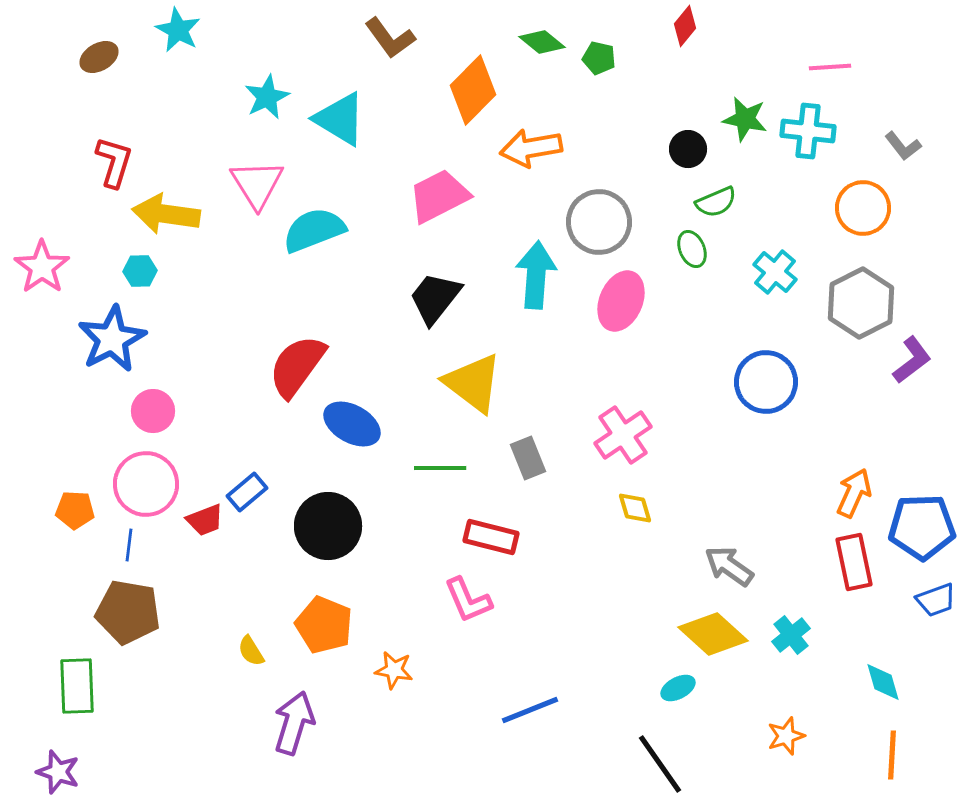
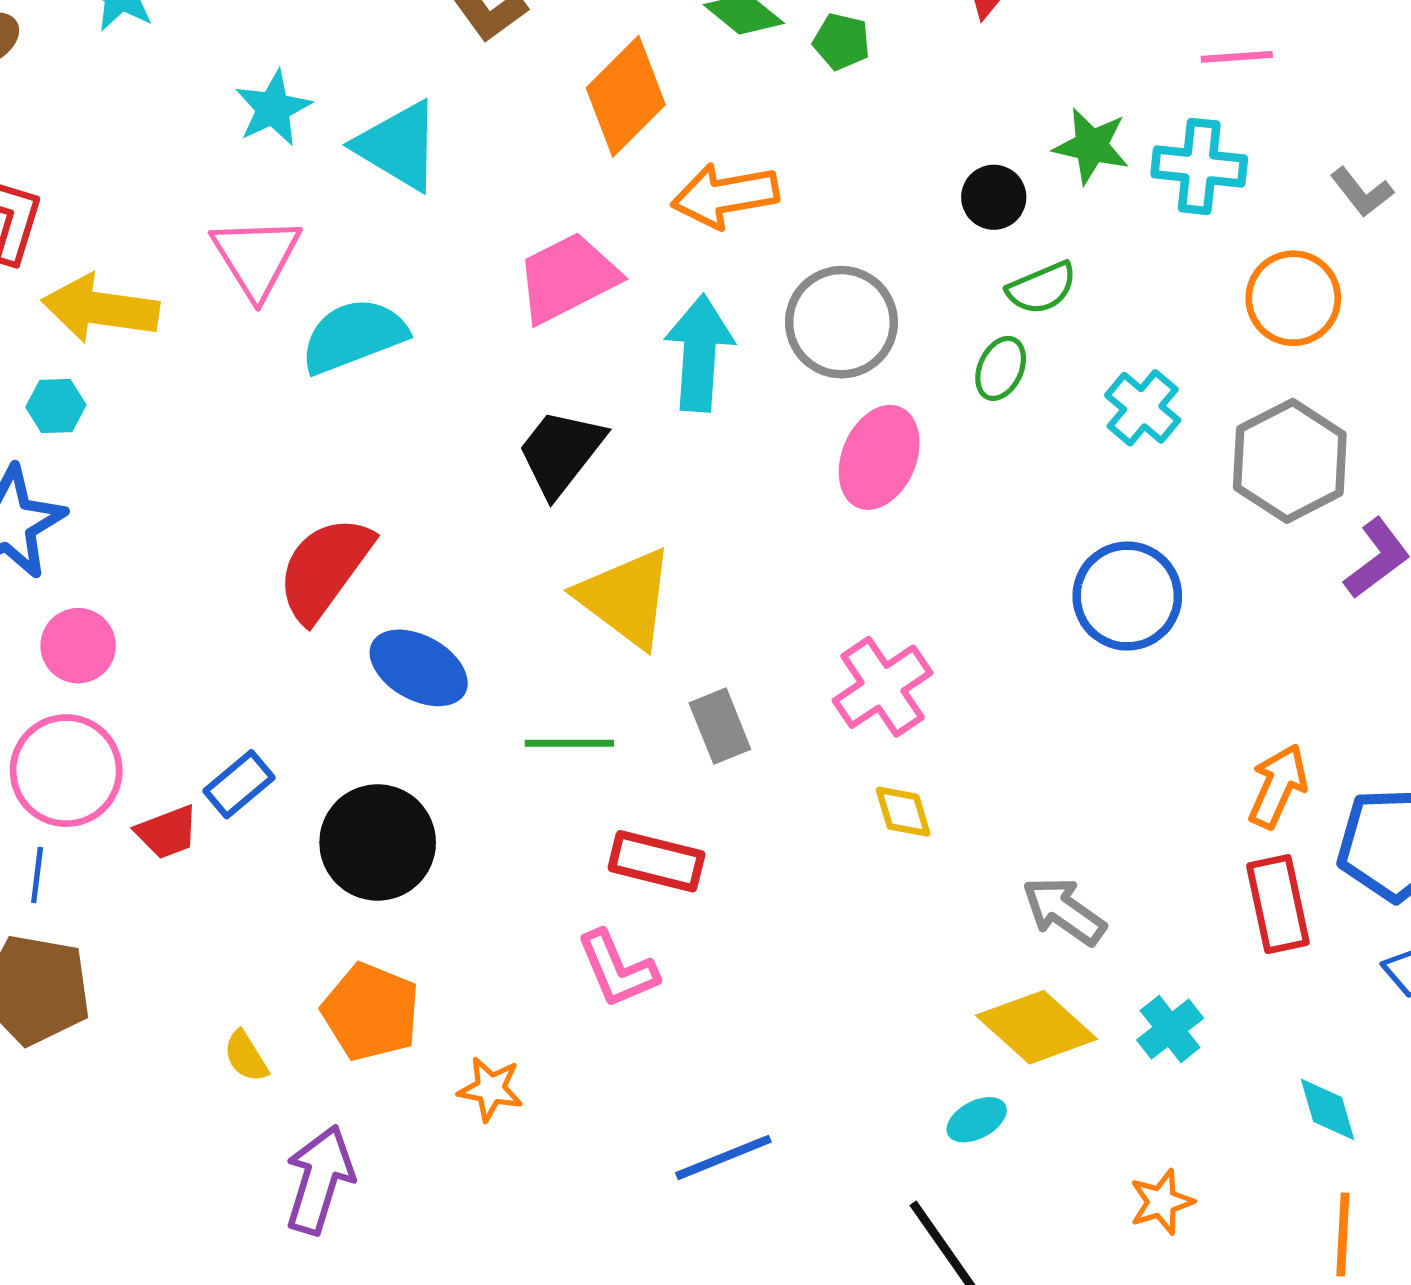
green ellipse: (692, 249) -> (1001, 368), turned 48
cyan arrow: (536, 275) -> (699, 353), moved

